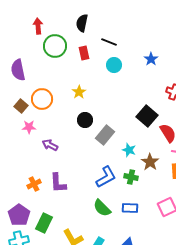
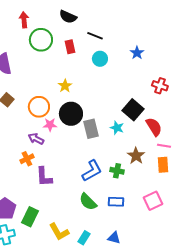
black semicircle: (82, 23) -> (68, 17), turned -78
orange circle: (42, 99) -> (39, 107), moved
black circle: (85, 120) -> (71, 114), size x1.5
pink star: (29, 127) -> (50, 125), moved
gray rectangle: (105, 135) -> (91, 129), turned -54
cyan star: (129, 150) -> (117, 128), moved
orange cross: (34, 184) -> (27, 159), moved

